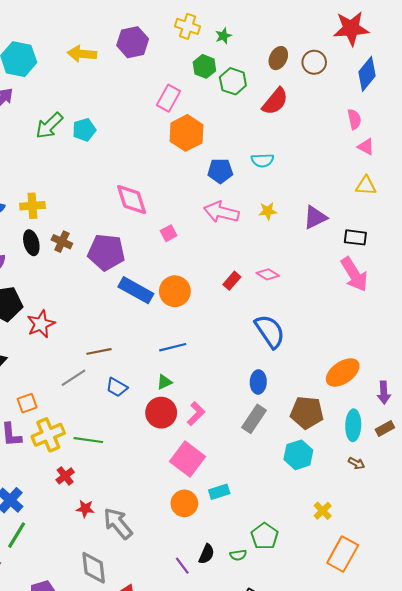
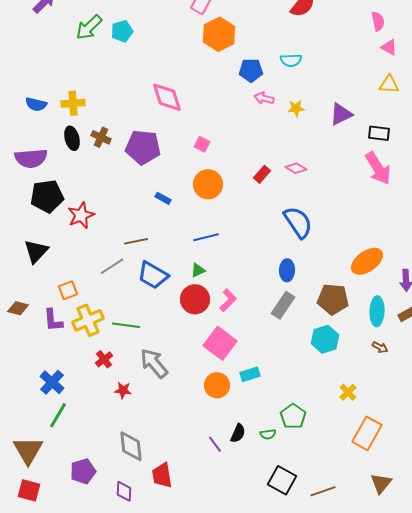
pink arrow: (221, 212) -> (264, 98), moved, size x0.6
pink square: (169, 233) -> (202, 144), moved, turned -35
blue rectangle: (136, 290) -> (163, 198), moved, size x0.5
blue trapezoid: (117, 387) -> (153, 275), size x1.5
gray arrow: (118, 523) -> (154, 363), moved

